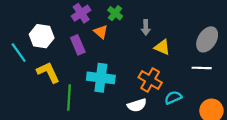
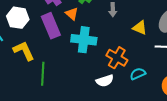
purple rectangle: (78, 45) -> (51, 26), size x1.4
yellow triangle: (162, 47) -> (140, 28), moved
cyan cross: (101, 78) -> (84, 40), moved

